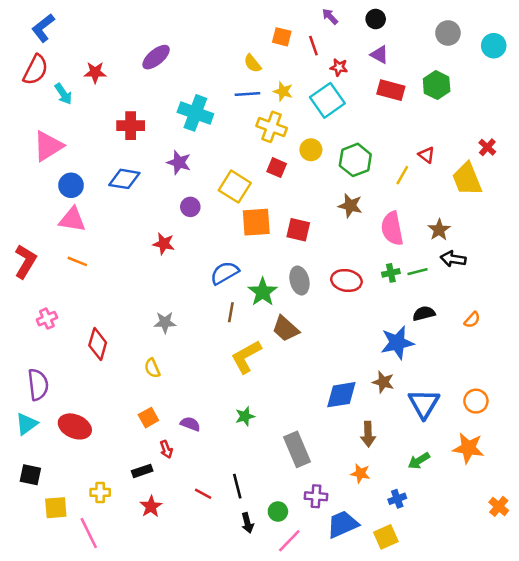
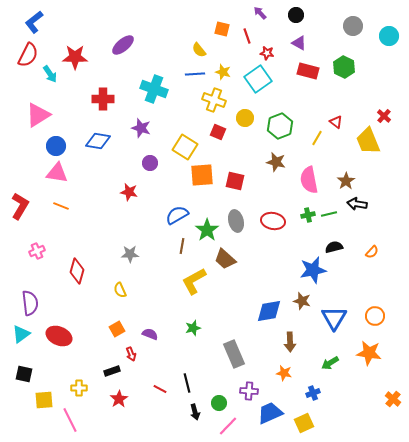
red star: (95, 72) -> (75, 57), size x1.4

